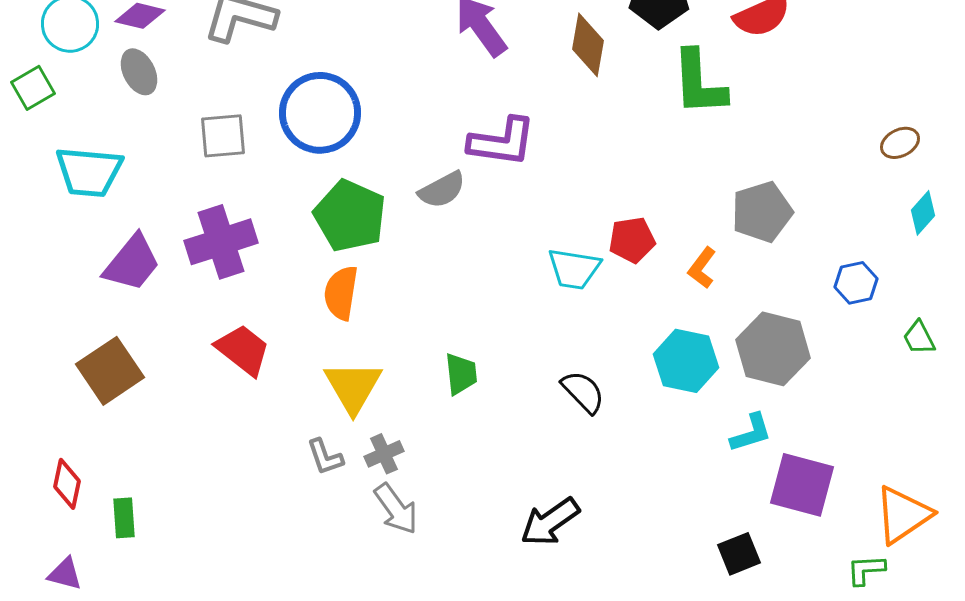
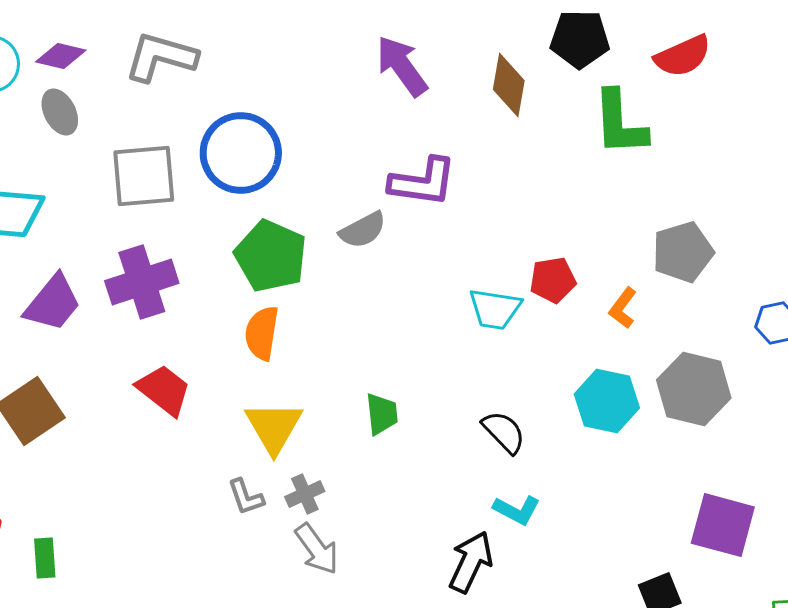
gray square: (223, 136) -> (144, 176), size x1.4
cyan L-shape: (751, 433) -> (517, 510), moved, turned 45
black arrow: (550, 522) -> (471, 562), turned 150

